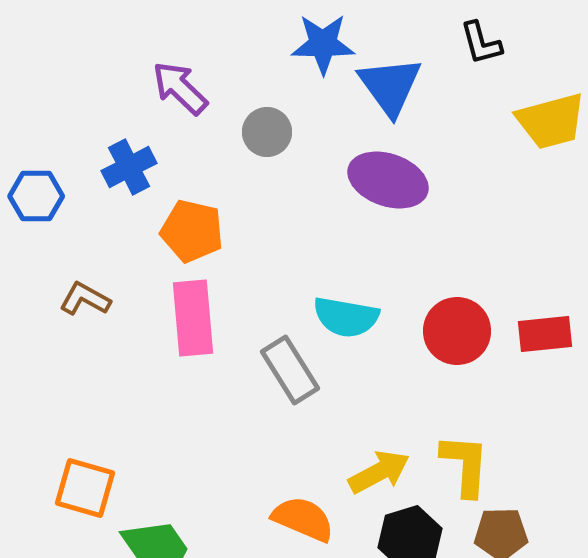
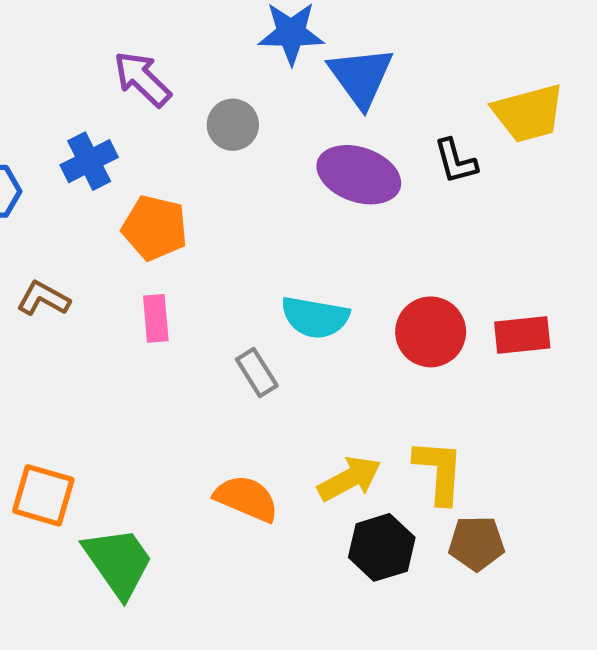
black L-shape: (481, 43) -> (456, 161), moved
pink rectangle: (193, 318) -> (156, 318), size x0.6
gray rectangle: (290, 370) -> (257, 372), size x0.7
orange semicircle: (303, 519) -> (246, 498), moved

